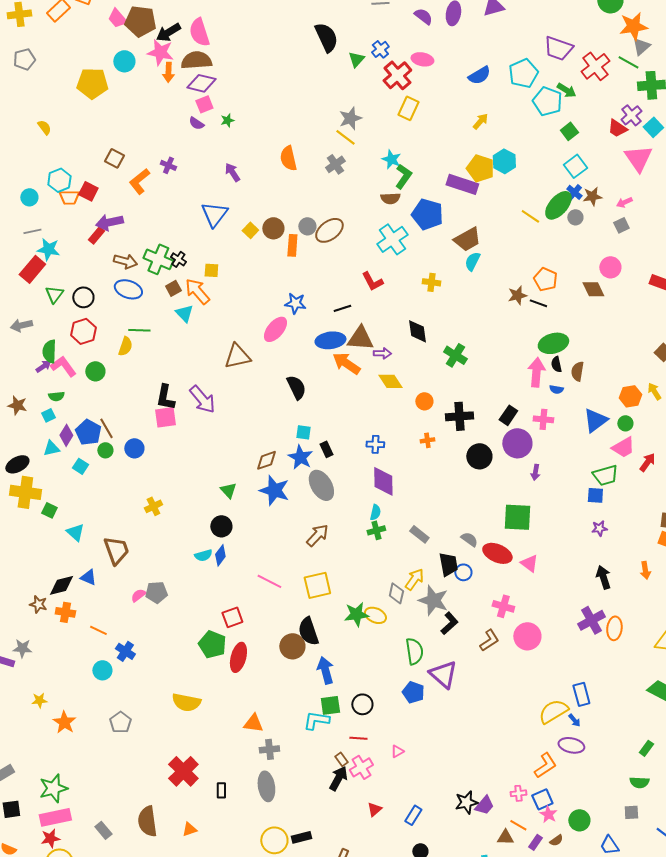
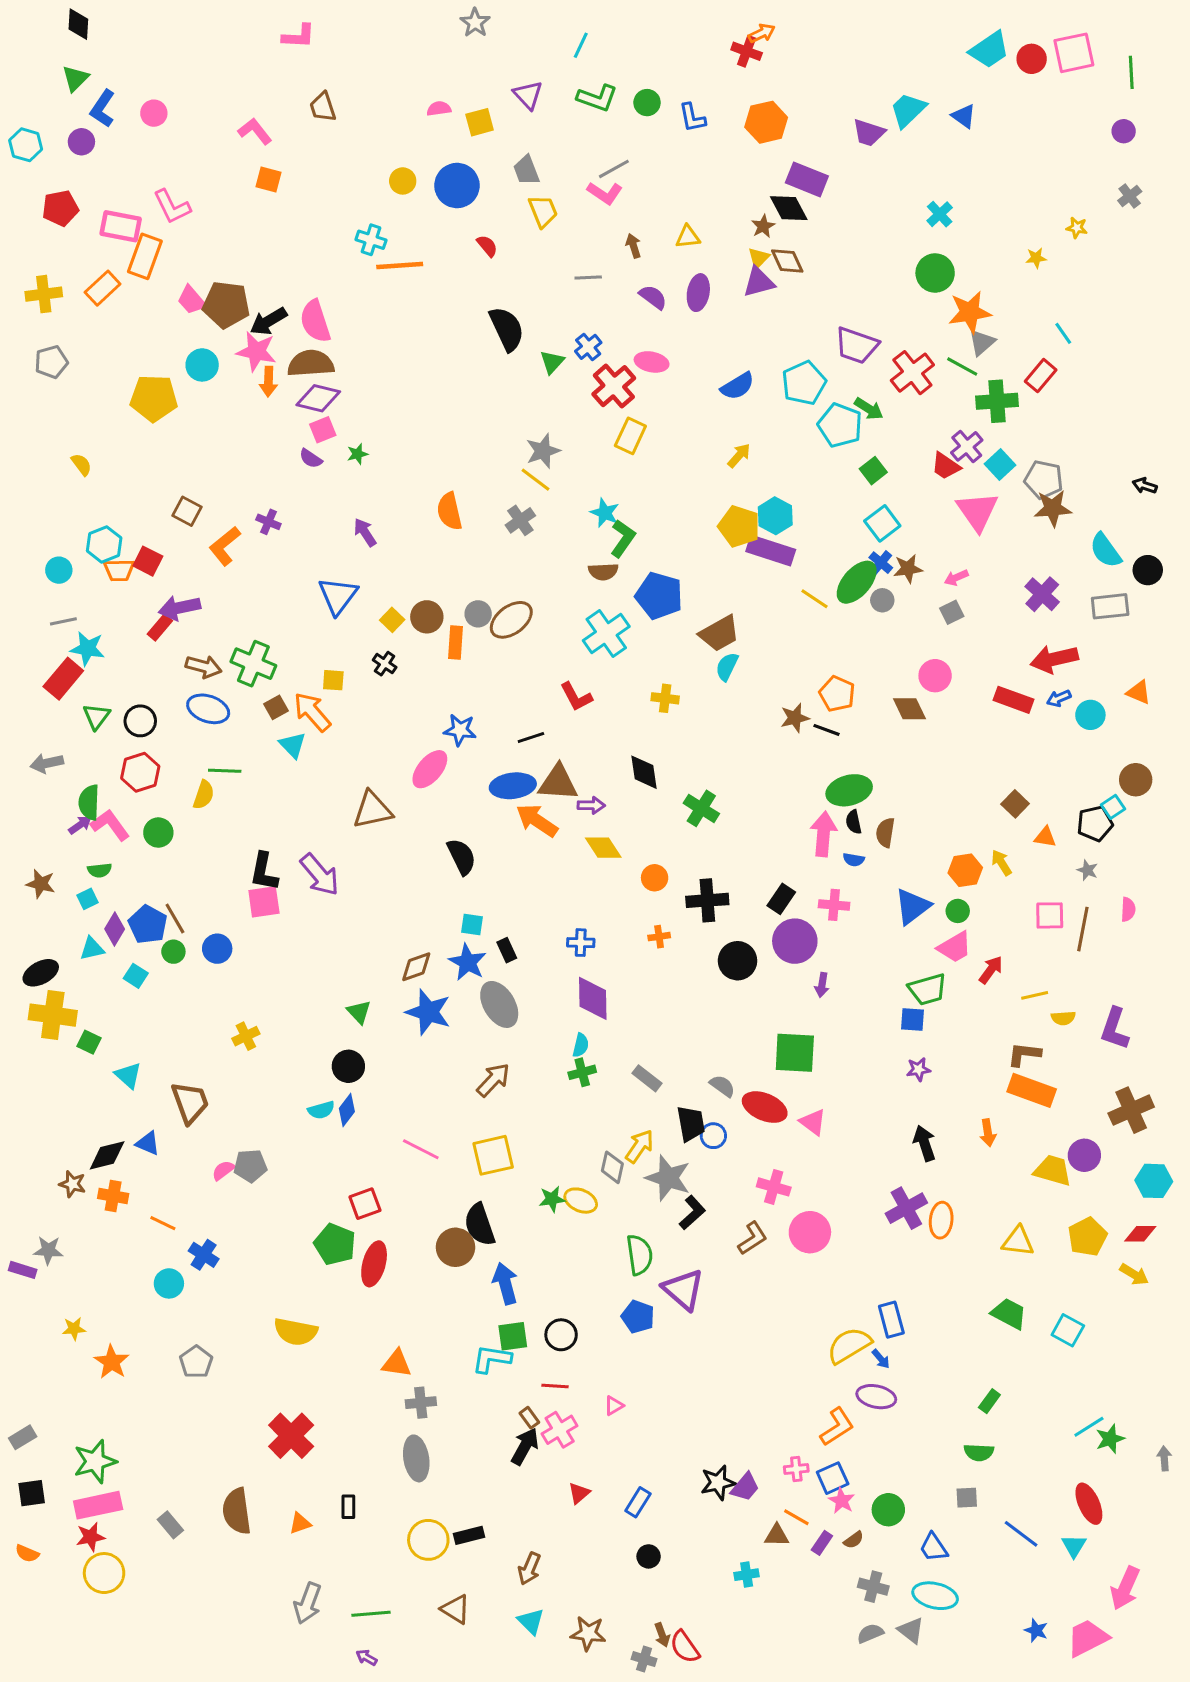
purple rectangle: (462, 184) -> (771, 550), moved
black cross: (178, 259) -> (385, 664), moved
green star: (356, 614) -> (552, 1199), size x0.7
black rectangle: (221, 790) -> (348, 1507), moved

